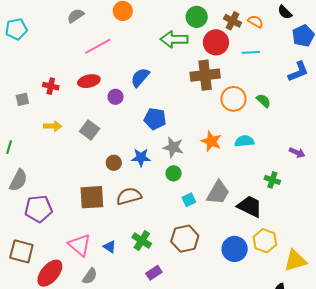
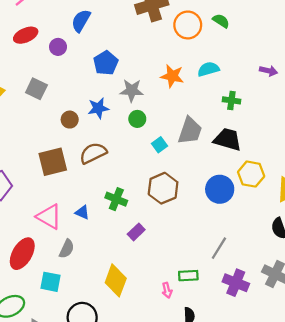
blue pentagon: (155, 119) -> (106, 63), turned -30
green cross: (272, 180) -> (231, 100), moved

